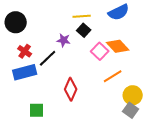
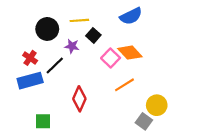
yellow line: (82, 16) -> (79, 20), moved
black circle: (16, 22) -> (47, 29), moved
yellow circle: (133, 95) -> (157, 105), moved

